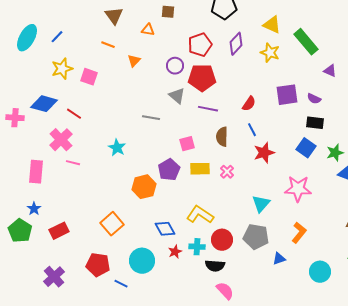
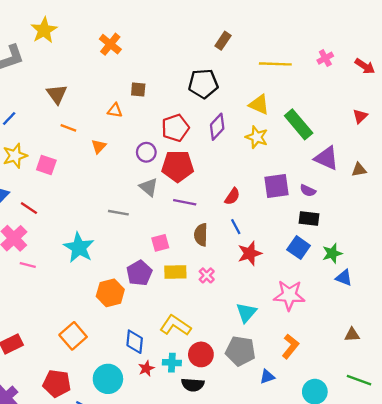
brown triangle: (114, 16) -> (57, 94), moved
purple triangle: (330, 71) -> (326, 158), size x1.6
cyan star: (117, 148) -> (79, 248), size x1.5
blue diamond: (165, 229) -> (135, 342), turned 35

